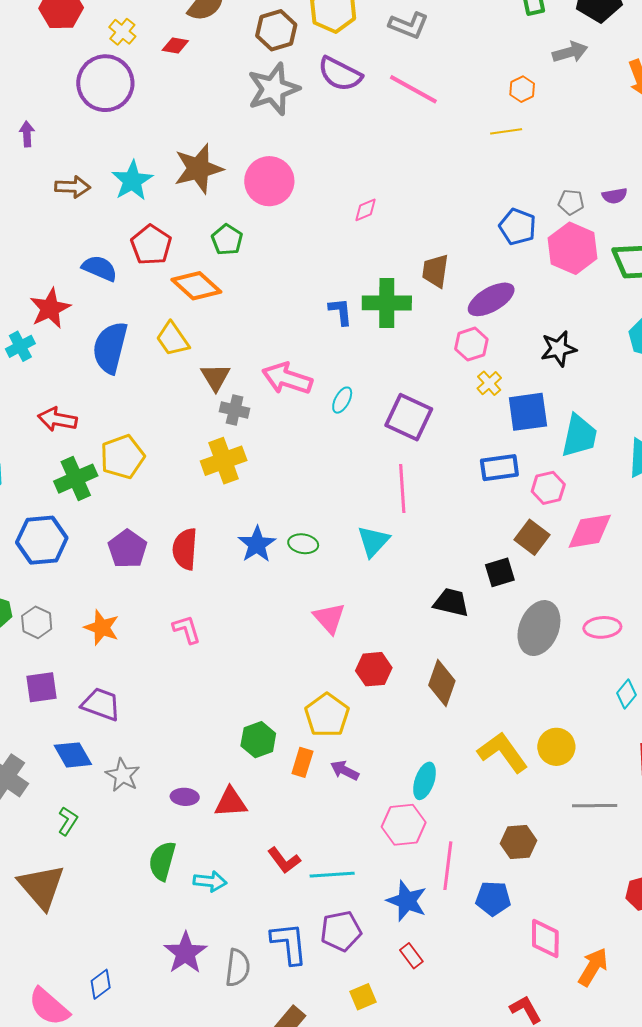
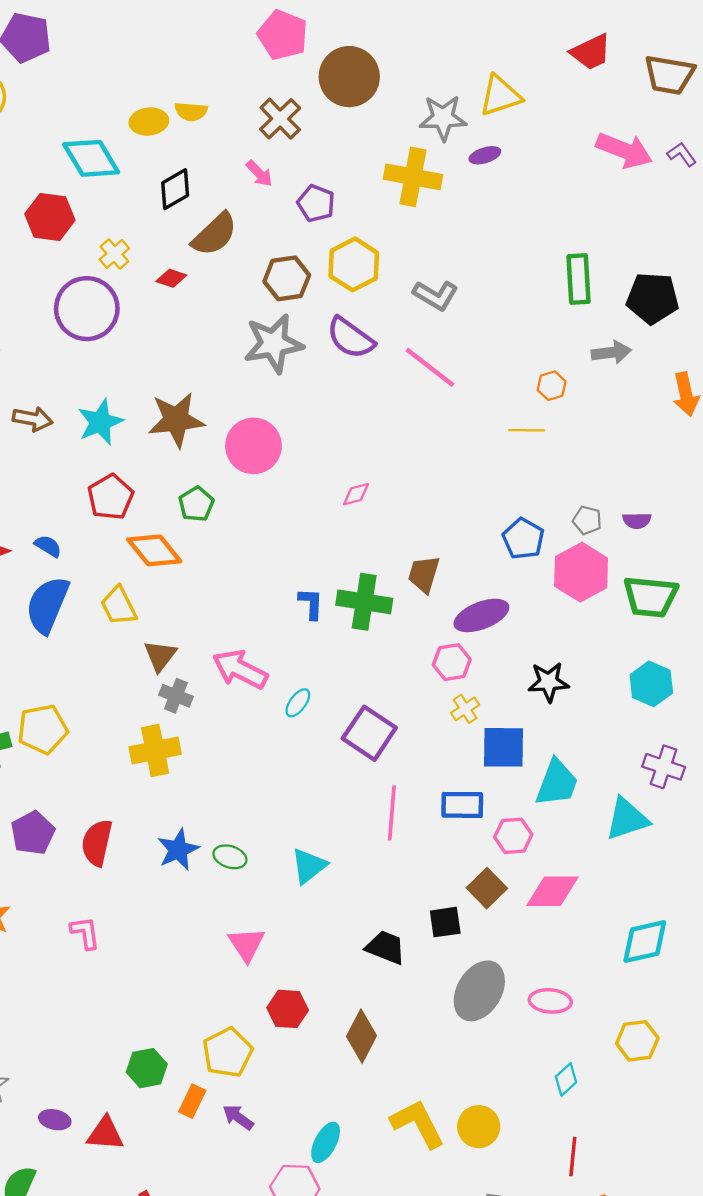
blue semicircle: (100, 268) -> (48, 546), moved, size x0.7
pink line: (402, 488) -> (392, 813), moved

